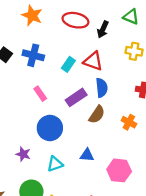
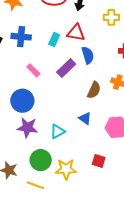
brown semicircle: (97, 115) -> (94, 90), moved
blue circle: (50, 128) -> (22, 101), moved
purple star: (23, 154) -> (27, 128), size x1.5
blue triangle: (87, 155) -> (85, 118), turned 40

